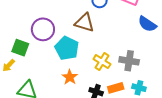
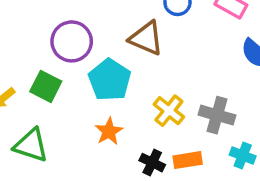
green square: (20, 48) -> (46, 86), moved
cyan cross: (139, 88) -> (243, 155), moved

